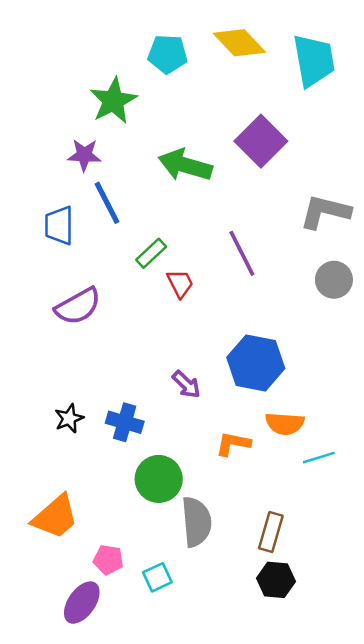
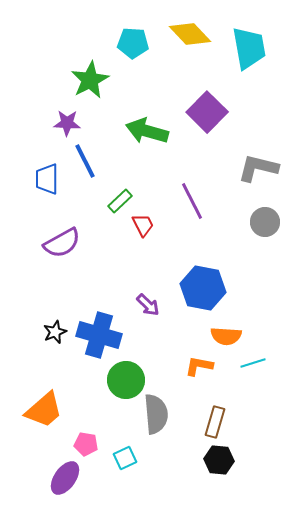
blue cross: (125, 422) -> (99, 335), size x1.5
orange L-shape: (233, 444) -> (199, 366), moved

